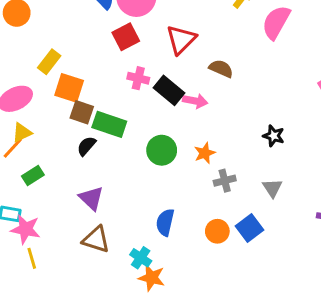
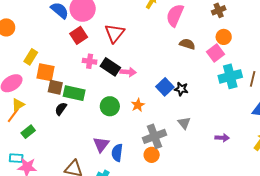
brown semicircle: (221, 69) -> (187, 44), moved
gray cross: (225, 181) -> (155, 136), moved, size x1.6
purple triangle: (91, 198) -> (101, 144), moved, turned 30
blue square: (250, 228) -> (165, 87), moved

